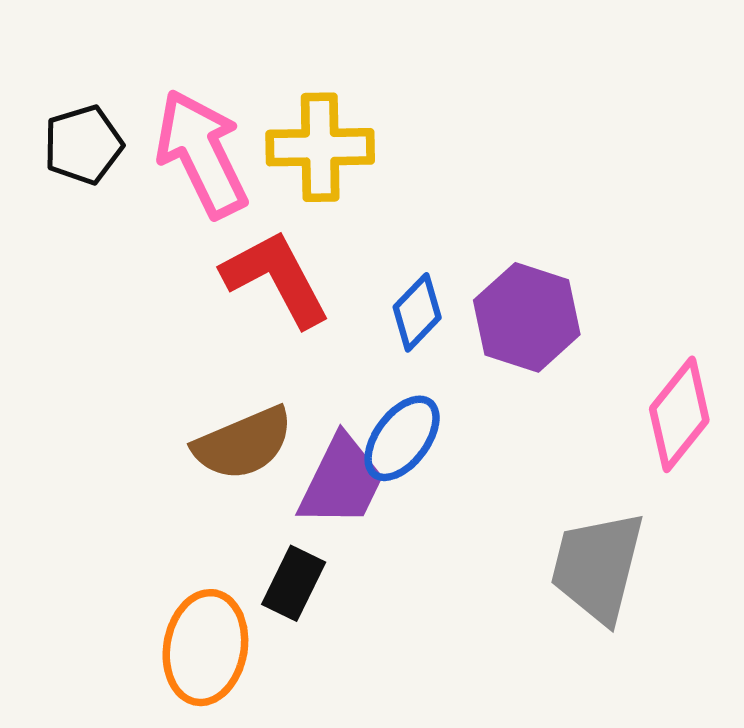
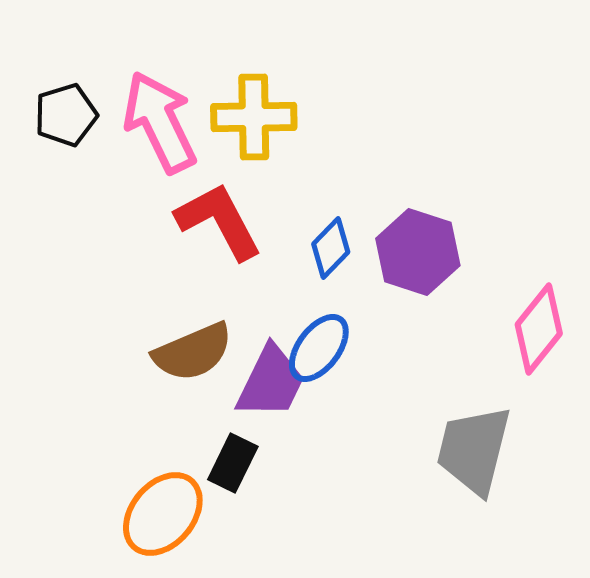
orange ellipse: (205, 648) -> (163, 514), turned 30

